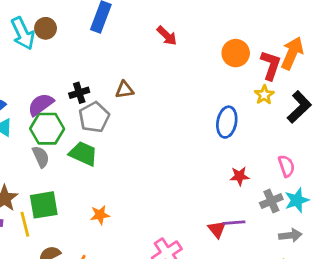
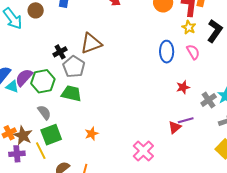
brown circle: (46, 28) -> (36, 10), moved
brown triangle: (124, 90) -> (91, 43), size x1.6
purple semicircle: (41, 104) -> (24, 77), moved
gray semicircle: (41, 157) -> (44, 112), moved
pink semicircle: (286, 166) -> (193, 52), moved
red triangle: (217, 229) -> (175, 127), turned 40

